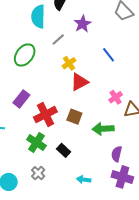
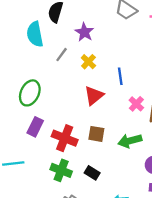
green ellipse: (25, 55) -> (30, 93), moved
blue line: (108, 55) -> (120, 76), moved, turned 42
yellow cross: (69, 63) -> (88, 62), moved
red cross: (45, 115) -> (65, 138), turned -30

